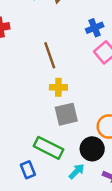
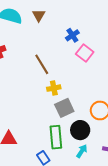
green rectangle: (48, 148) -> (56, 137), turned 70
black circle: (92, 149) -> (80, 130), moved

